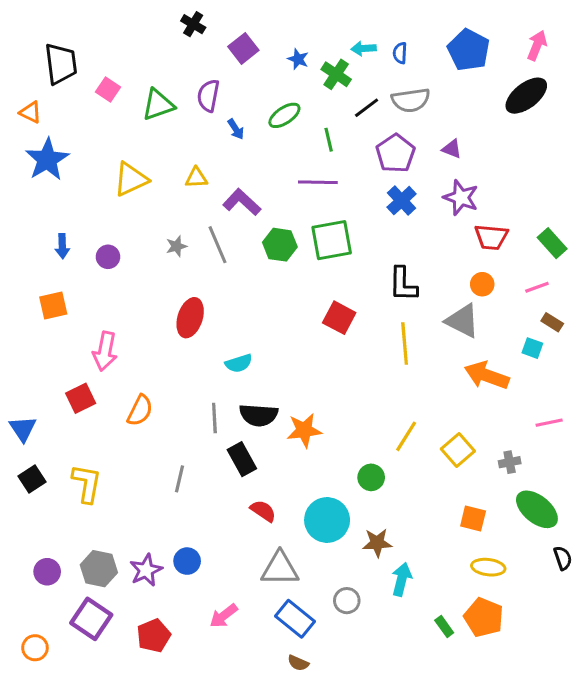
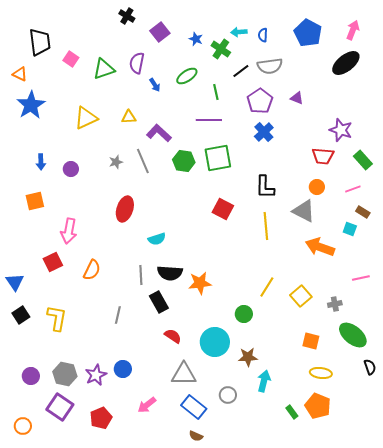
purple star: (461, 198) -> (341, 130), moved

